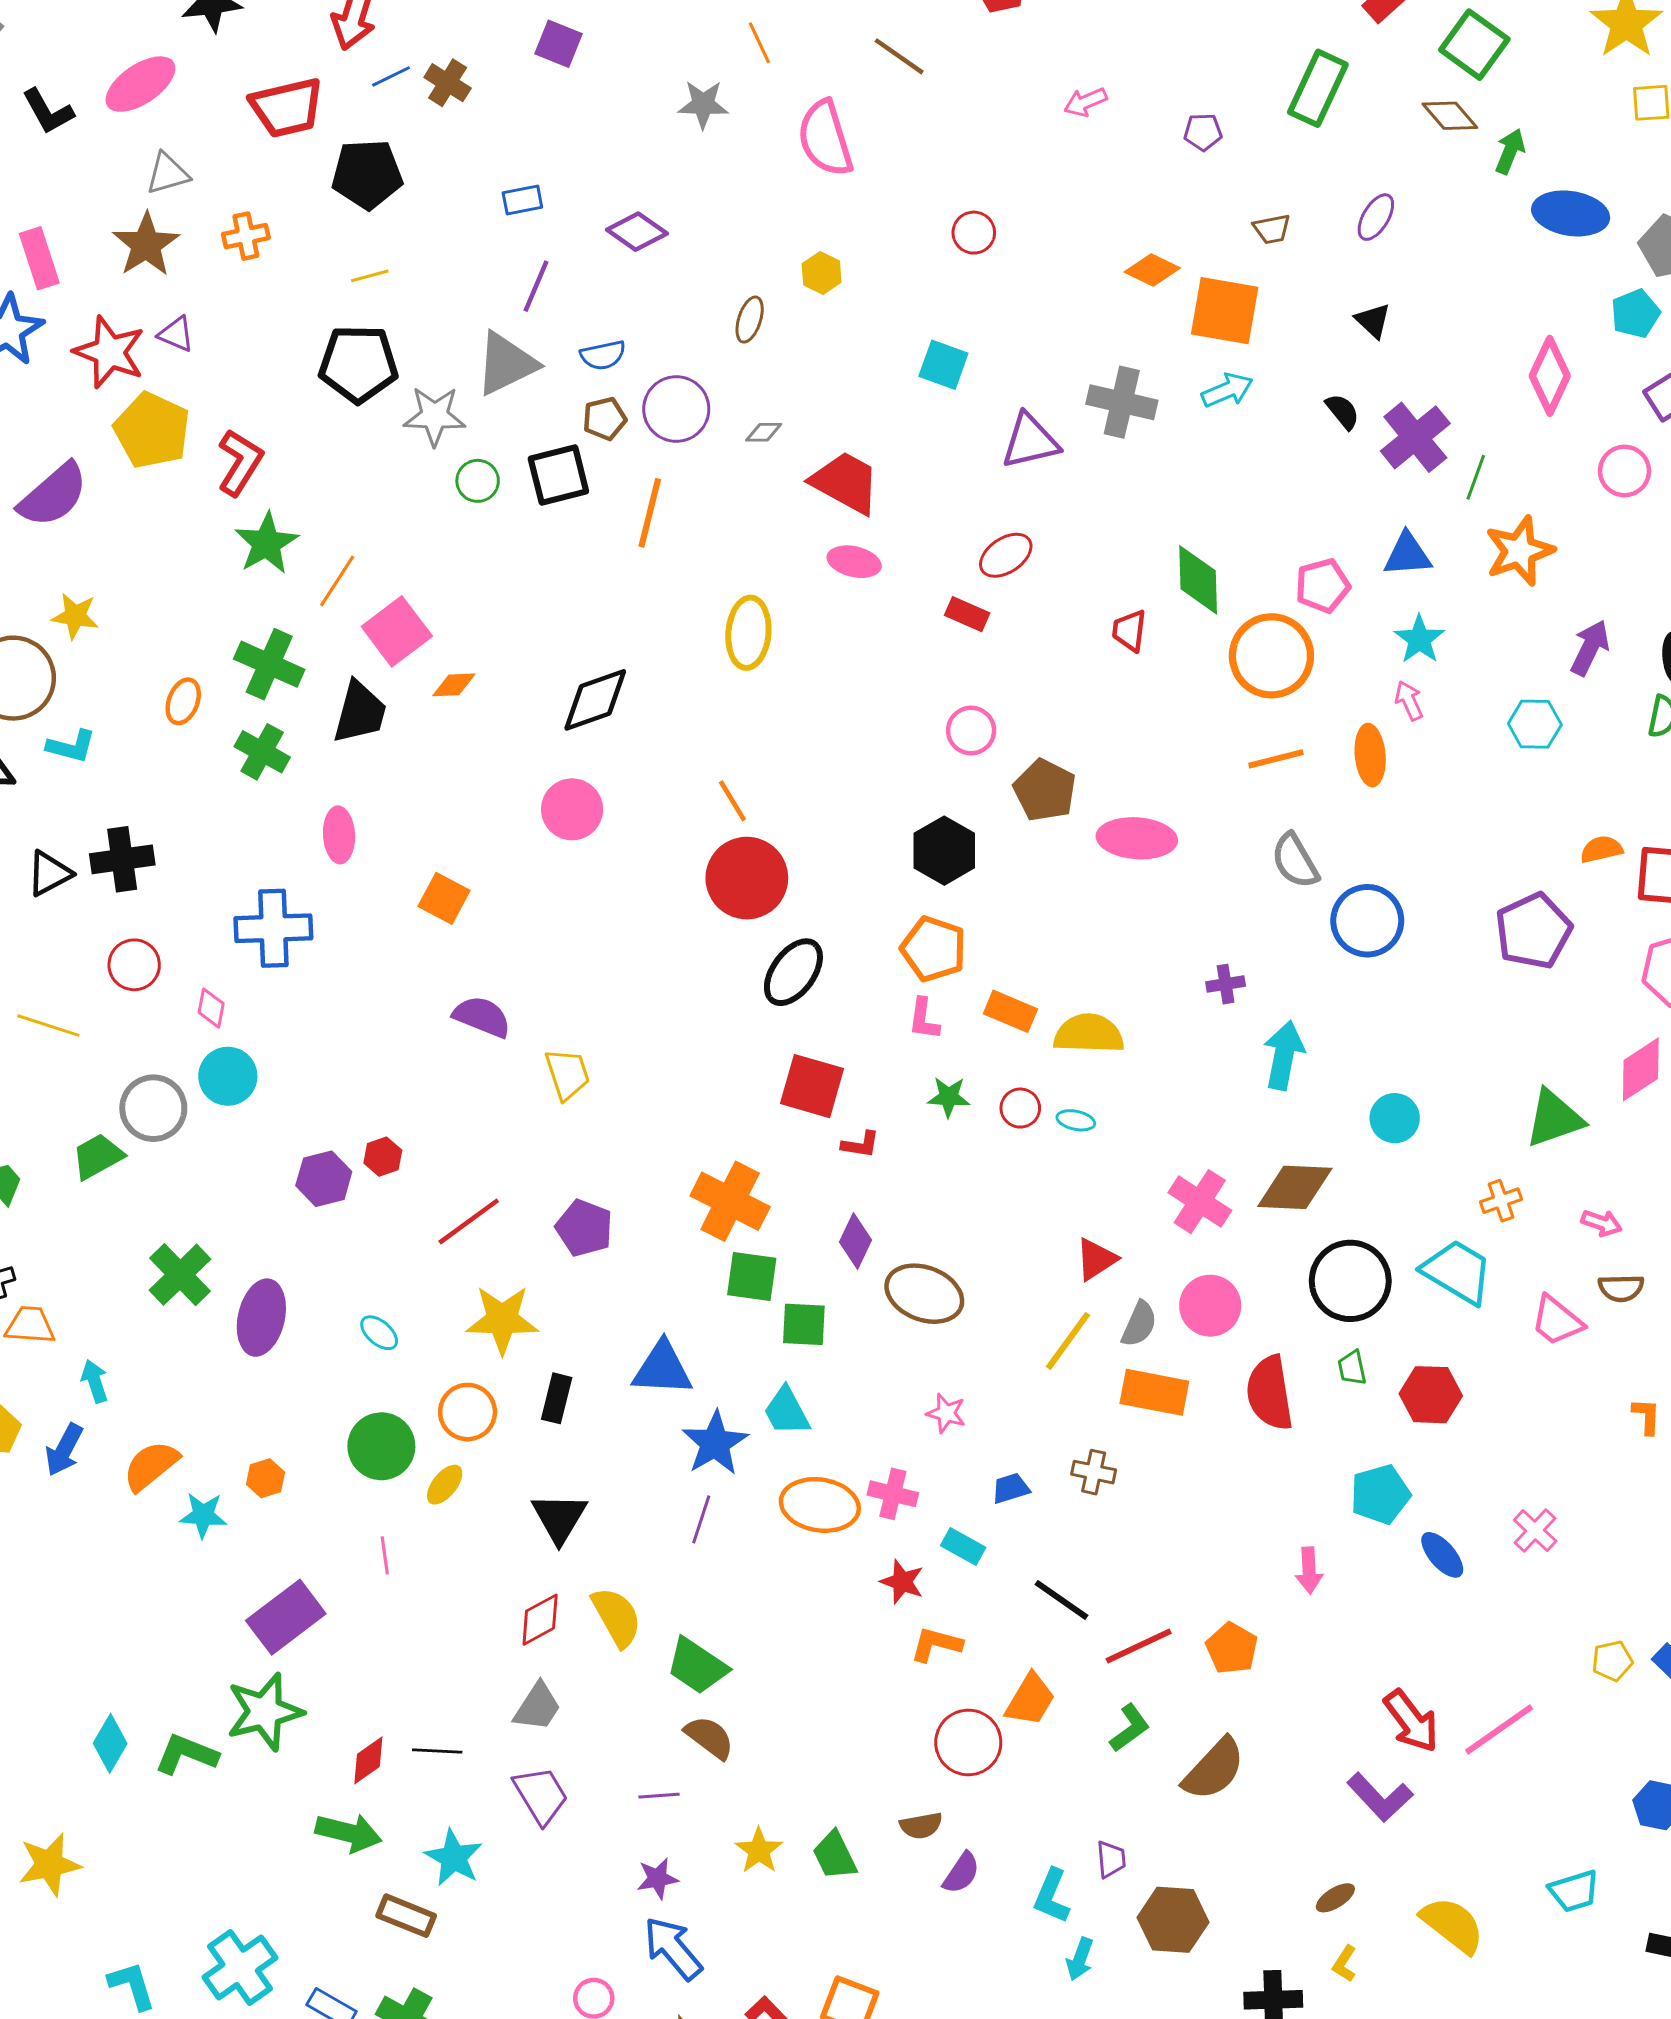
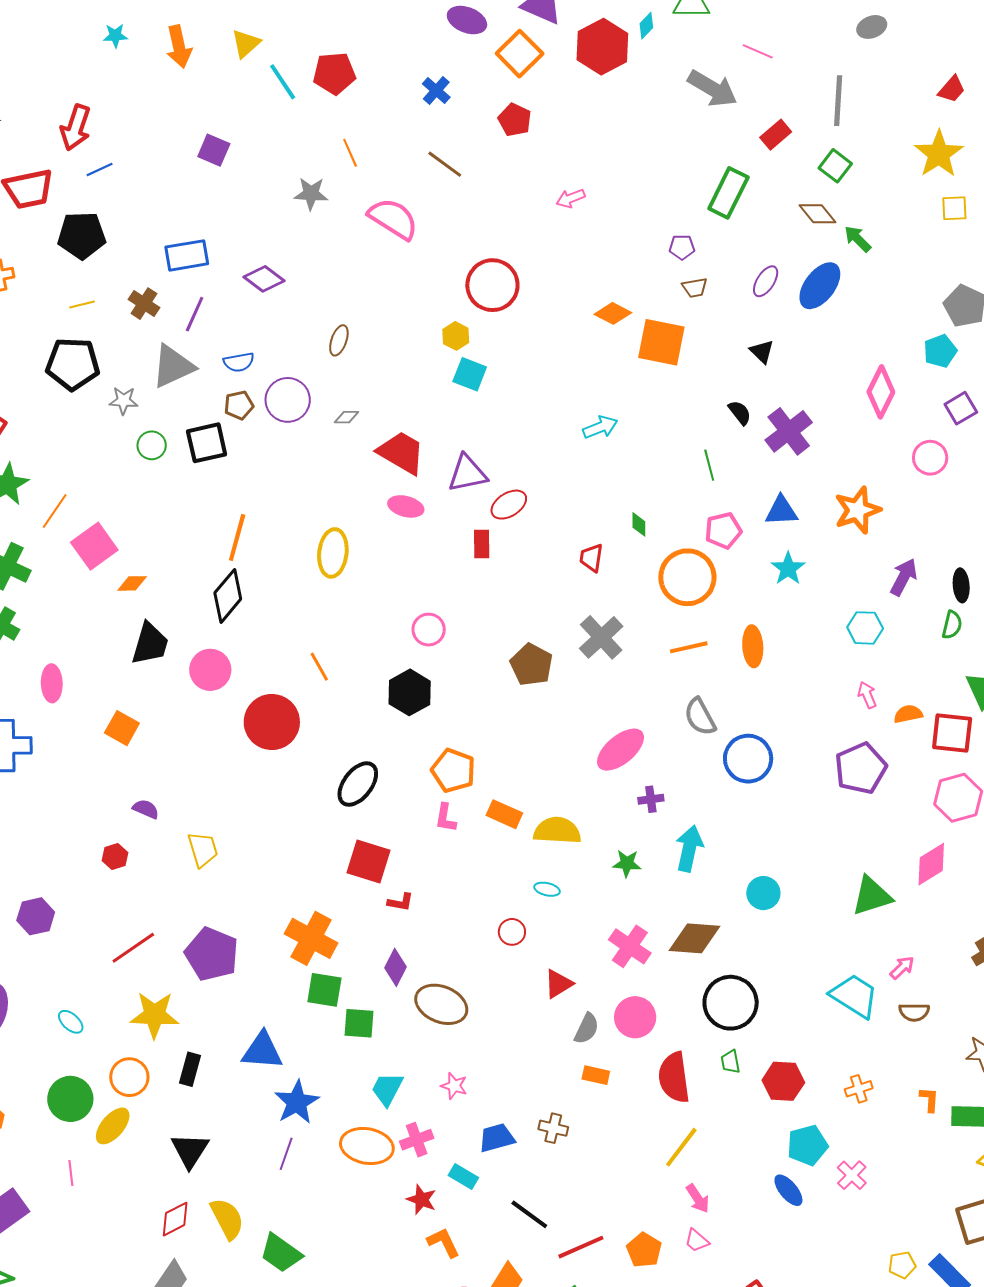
green square: (1474, 45) -> (835, 166), size x0.7
brown cross: (448, 83) -> (144, 304), moved
purple pentagon: (1203, 132) -> (682, 247), moved
pink semicircle: (825, 138) -> (393, 219), turned 138
green arrow: (1510, 151) -> (858, 239), turned -68
blue rectangle: (522, 200) -> (187, 255), size x1.6
blue ellipse: (1571, 213) -> (820, 286), moved, turned -63
red circle: (974, 233) -> (492, 285), size x1.8
yellow hexagon: (822, 273) -> (456, 336), moved
cyan arrow: (1227, 390) -> (600, 427), moved
gray cross: (1122, 402) -> (601, 637), moved, turned 33
gray star: (435, 416) -> (124, 401), size x0.7
purple triangle: (1030, 441) -> (467, 474), moved
green line: (1476, 477) -> (709, 465), moved, turned -36
orange line: (650, 513) -> (237, 537), moved
green diamond: (1198, 580) -> (639, 524), size x0.5
red rectangle: (967, 614) -> (482, 544), turned 64
black diamond: (595, 700) -> (228, 596), turned -32
pink arrow: (1409, 701) -> (867, 695), moved
black trapezoid: (360, 712) -> (150, 644), moved
pink circle: (971, 731) -> (429, 630), moved
pink ellipse: (1137, 838) -> (620, 750), moved, turned -45
black hexagon: (944, 851) -> (410, 692), moved
red circle: (747, 878) -> (272, 722), moved
purple semicircle: (482, 1017) -> (146, 809), size x0.7
green star: (949, 1097) -> (627, 863), moved
red circle: (1020, 1108) -> (512, 932), moved
red hexagon: (383, 1157) -> (115, 857), moved
orange cross: (1501, 1201) -> (859, 1089), moved
pink arrow: (1602, 1223) -> (902, 968), turned -64
purple pentagon: (584, 1228) -> (212, 954), size x1.4
cyan trapezoid: (1457, 1272) -> (854, 996), moved
pink trapezoid: (1557, 1321) -> (697, 1241), moved, size x0.7
yellow line: (1068, 1341) -> (681, 1147), moved
orange rectangle: (1154, 1392) -> (596, 1075), size x0.6
cyan trapezoid: (787, 1411) -> (387, 1089), moved, turned 54
yellow ellipse: (445, 1485) -> (113, 1126), size x1.4
blue trapezoid: (1011, 1488) -> (497, 1138), size x1.4
pink cross: (893, 1494) -> (417, 1140), turned -36
cyan pentagon: (1380, 1494) -> (807, 1145), moved
pink arrow: (1309, 1570) -> (698, 1198), turned -32
orange L-shape: (936, 1644) -> (444, 1242), turned 48

